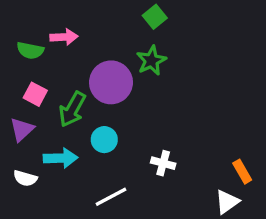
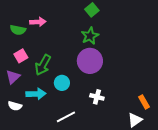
purple circle: (111, 82) -> (90, 61), moved
pink square: (35, 94) -> (21, 56), turned 32

